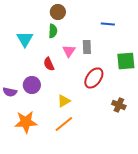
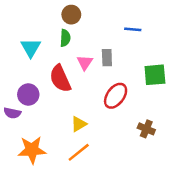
red semicircle: (49, 64) -> (60, 79), size x1.6
purple circle: (32, 85) -> (28, 94), moved

